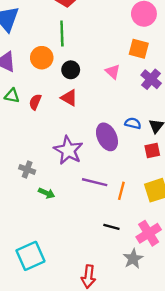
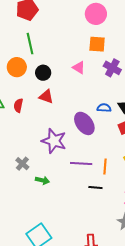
gray cross: (27, 169) -> (22, 164), turned 32
black line: (111, 227) -> (95, 187), moved

